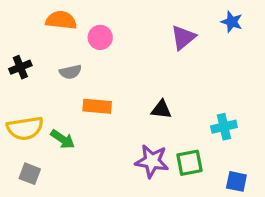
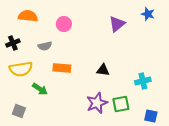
orange semicircle: (61, 20) -> (28, 16), moved
yellow semicircle: (25, 128) -> (21, 69), moved
purple star: (152, 161) -> (97, 103), turned -30

